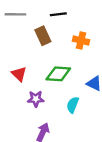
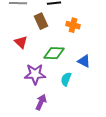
red triangle: (19, 74) -> (21, 42), moved
purple star: (36, 99) -> (35, 74), size x1.5

